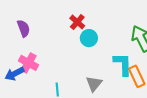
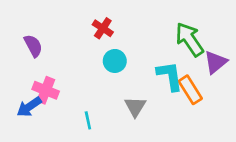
cyan circle: (89, 38) -> (115, 61), moved

